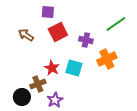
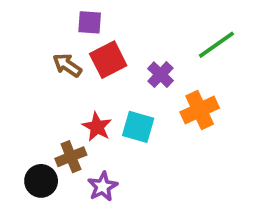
brown arrow: (26, 35) -> (67, 65), moved
purple cross: (86, 40) -> (160, 75), turned 32

